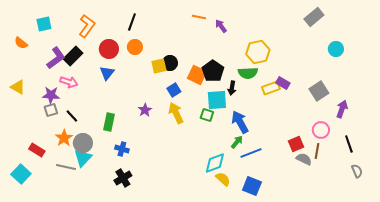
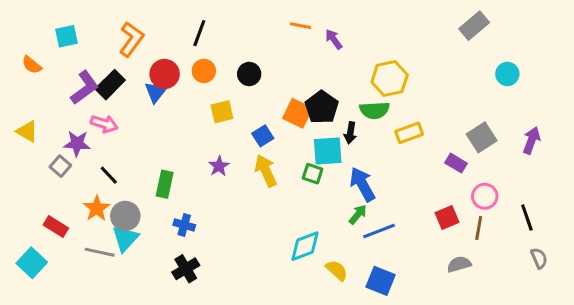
black circle: (170, 63) -> (249, 74), moved
yellow square: (159, 66) -> (222, 112), moved
blue triangle: (107, 73) -> (156, 92), moved
purple rectangle: (283, 83) -> (456, 163), moved
purple arrow: (342, 109) -> (532, 140), moved
gray square: (51, 110) -> (60, 166), moved, turned -32
gray semicircle: (304, 159) -> (459, 264), moved, turned -42
cyan diamond: (215, 163) -> (305, 246), moved

